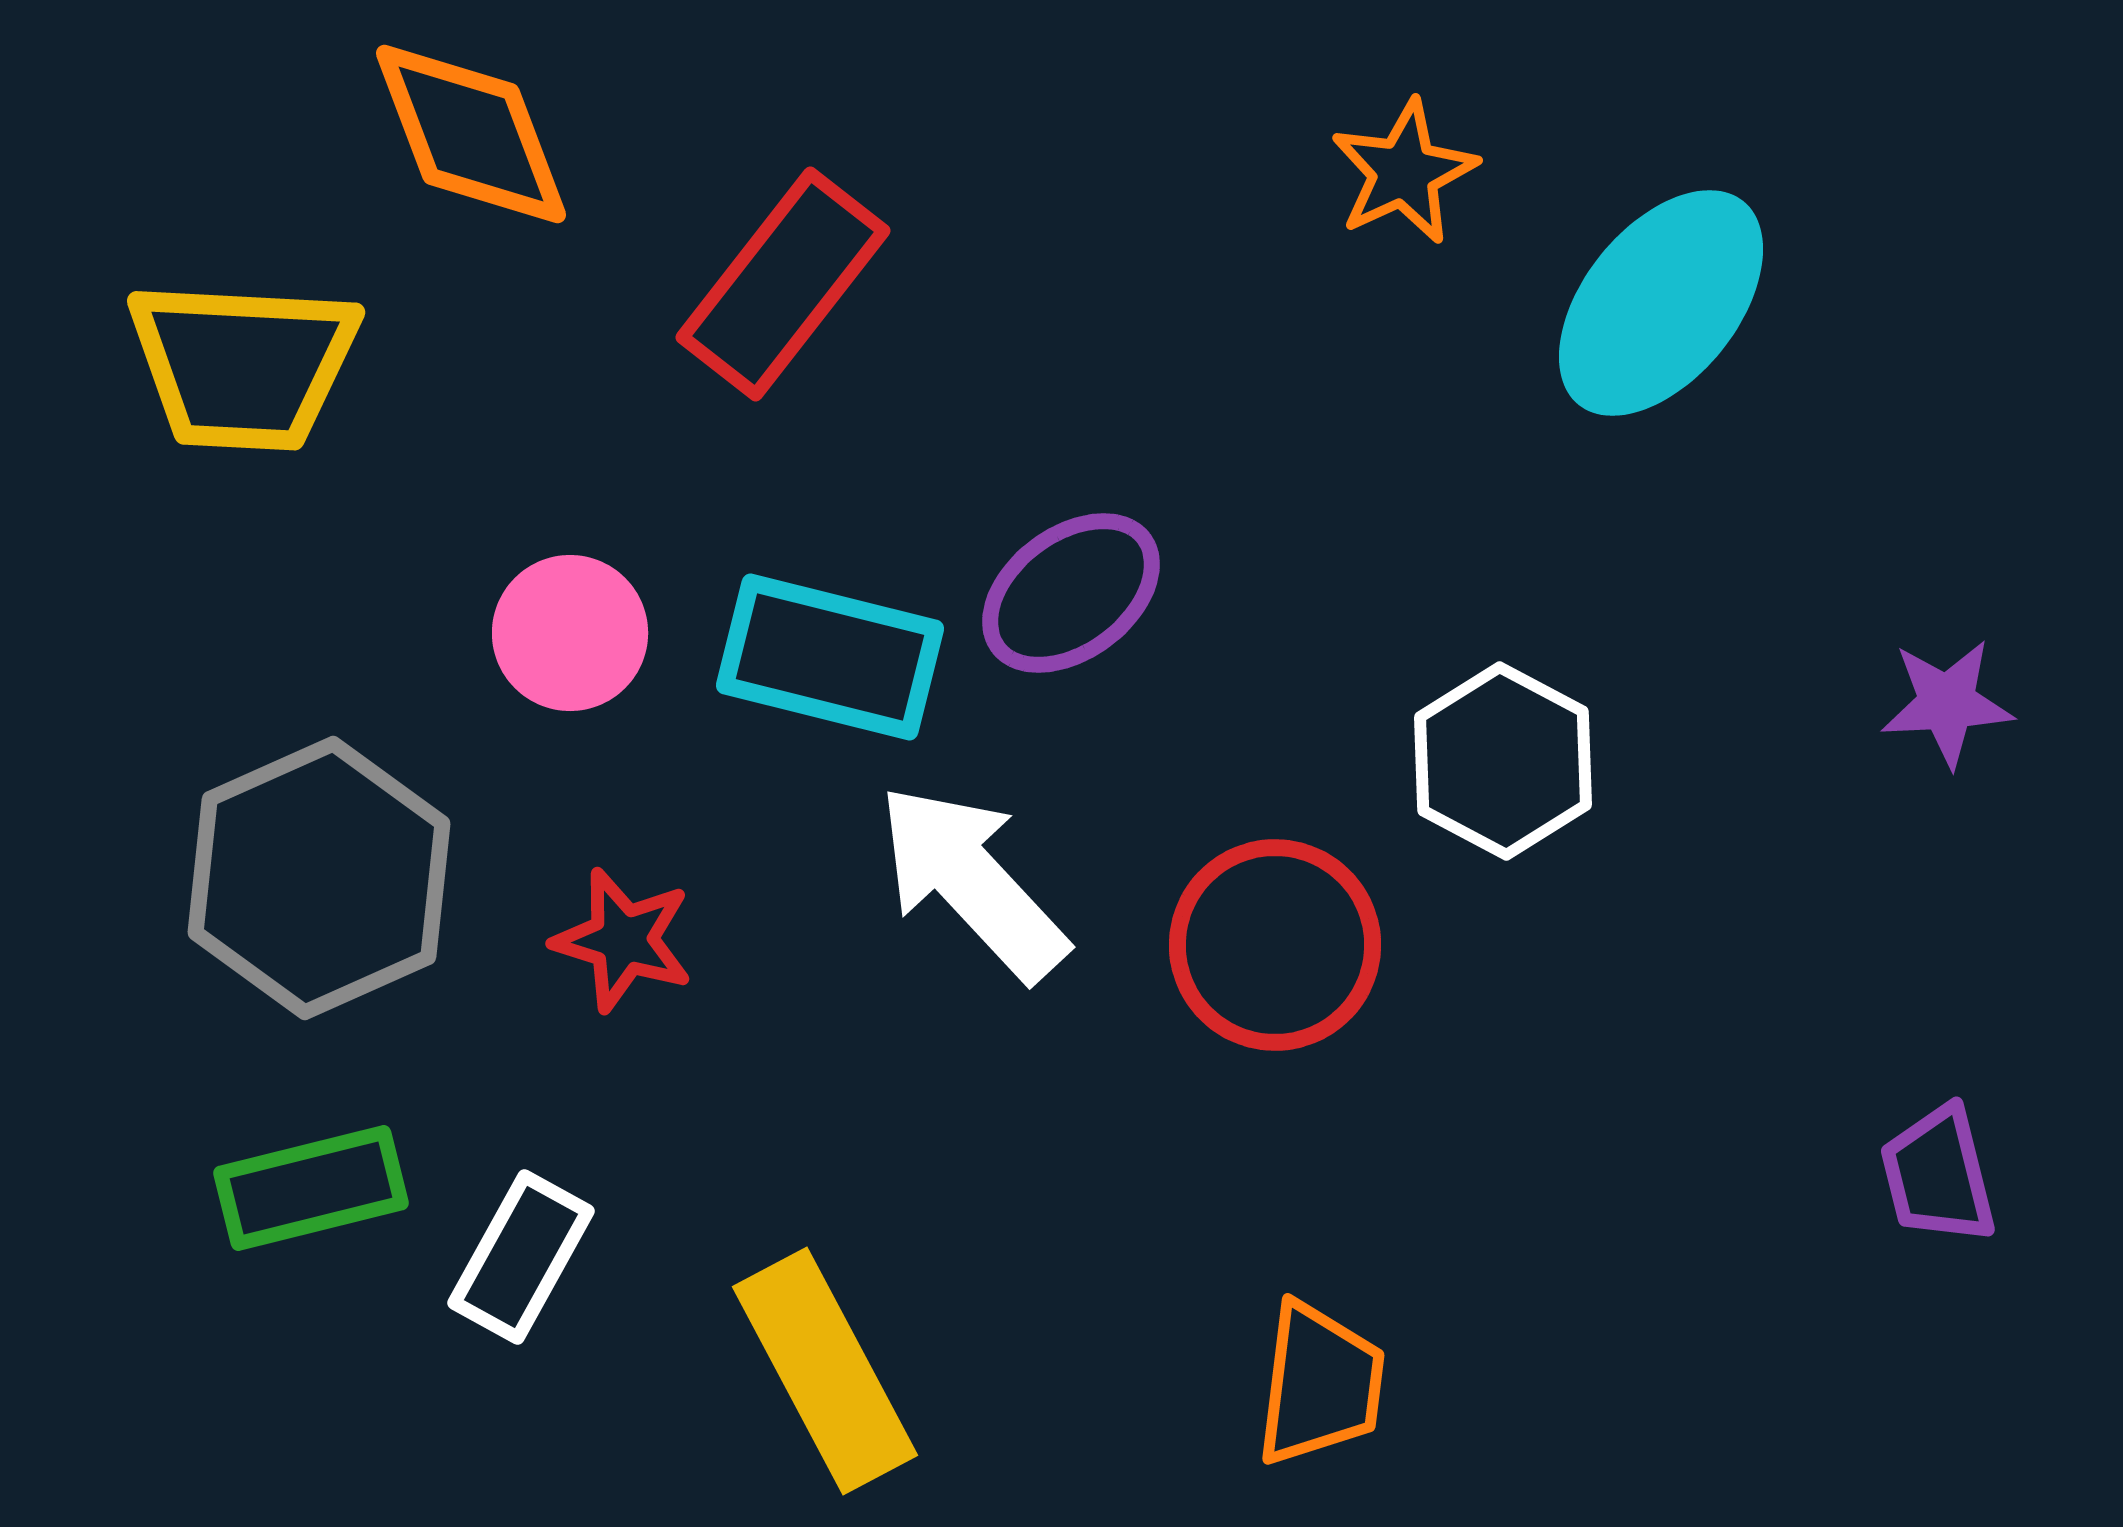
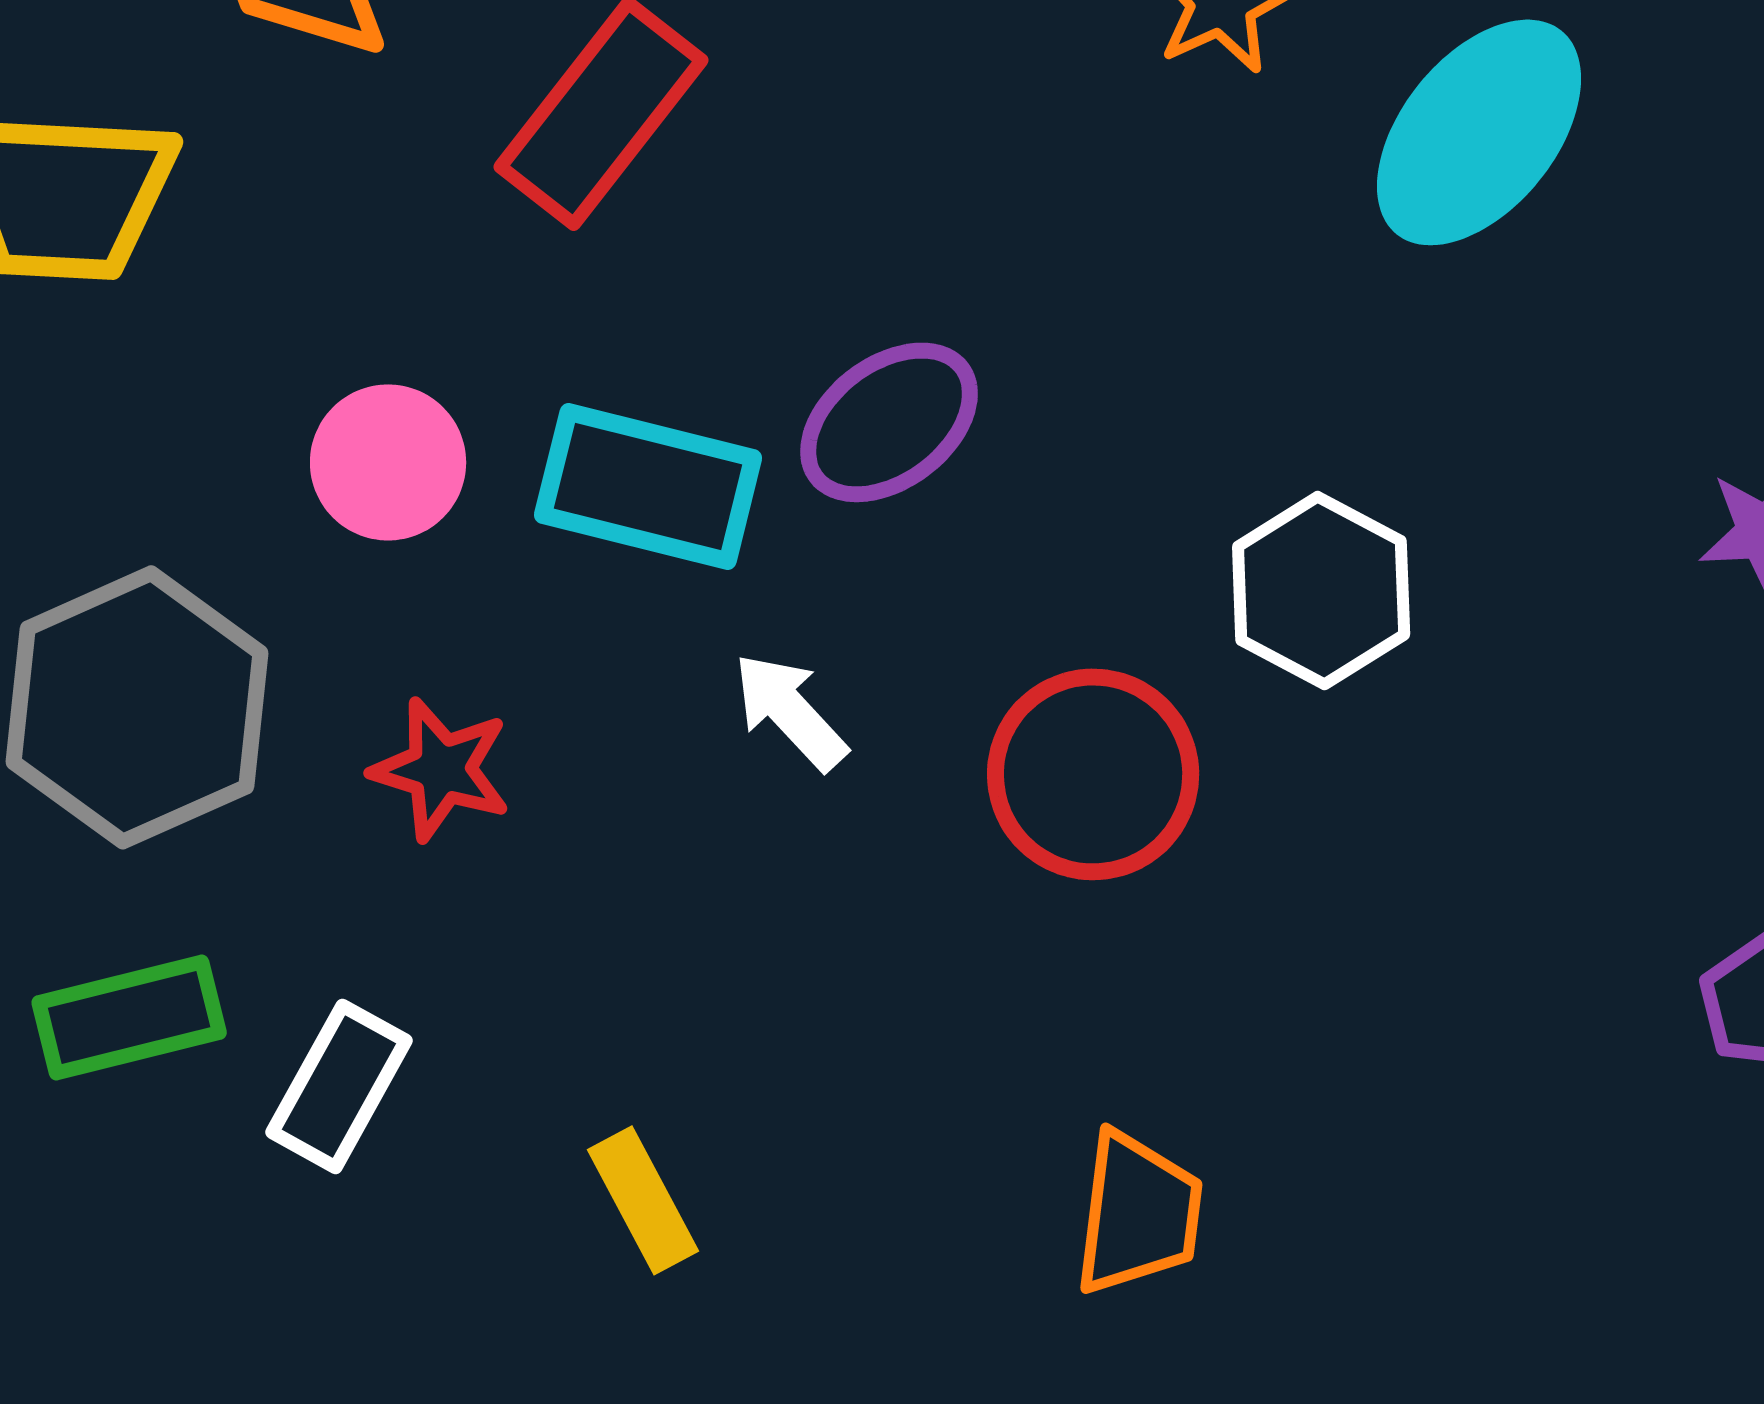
white arrow: (972, 882) -> (790, 711), size x0.6
yellow rectangle: (825, 1371) -> (643, 1200), size x0.6

